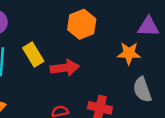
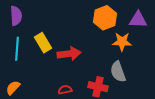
orange hexagon: (82, 24) -> (105, 18), moved
gray semicircle: (142, 90) -> (118, 72), moved

